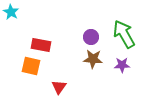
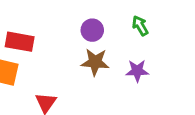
green arrow: (124, 34) -> (140, 26), size x0.5

